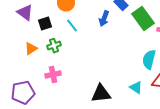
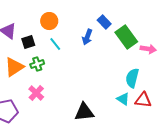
orange triangle: (31, 49) -> (14, 67), size x1.5
pink cross: (53, 75) -> (36, 93), turned -35
cyan triangle: (136, 88) -> (123, 99), moved

